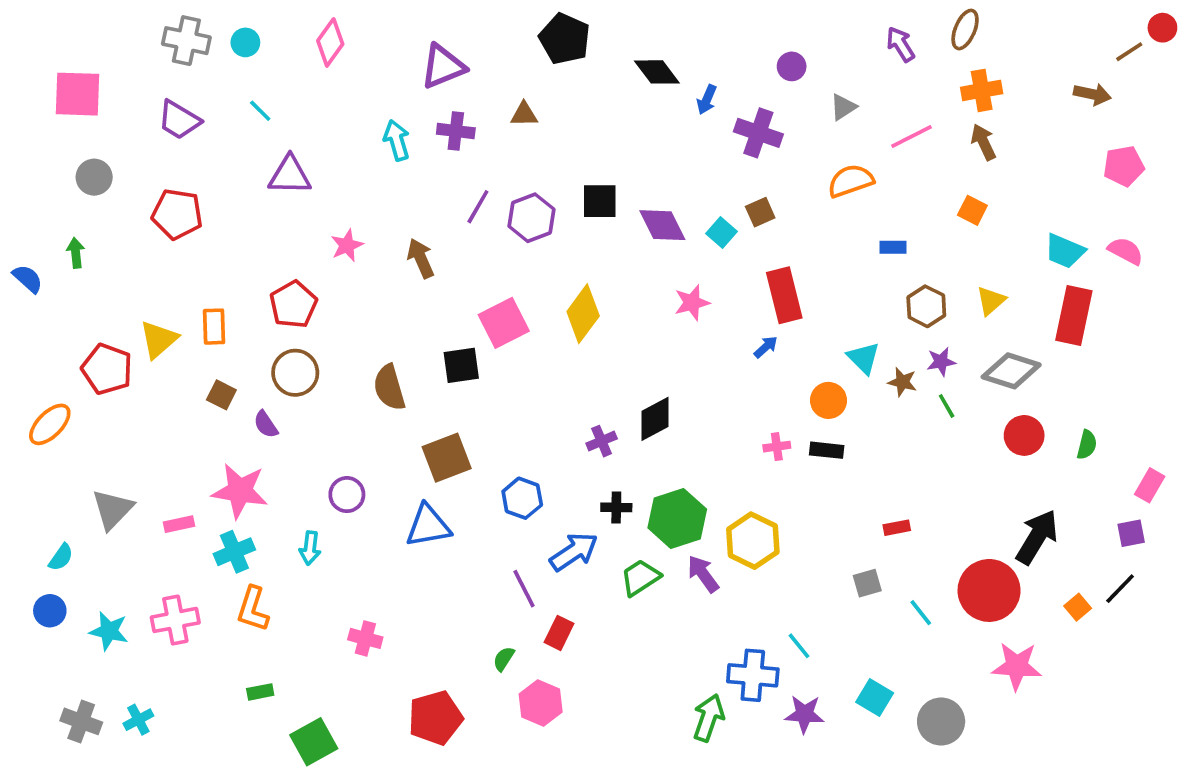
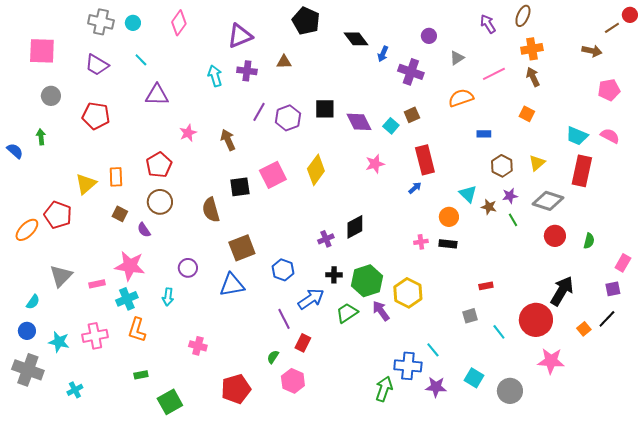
black square: (461, 365) -> (240, 187), moved
red pentagon: (107, 369) -> (58, 215), moved
gray cross: (81, 721) -> (28, 370), moved, size x1.4

